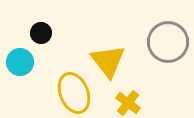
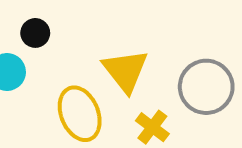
gray circle: (168, 42) -> (206, 87), moved

